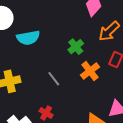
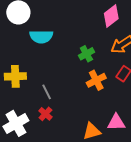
gray line: (54, 79) -> (47, 92), moved

